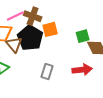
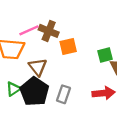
black pentagon: (30, 38) -> (34, 92), moved
brown triangle: (14, 45) -> (38, 67), moved

